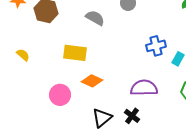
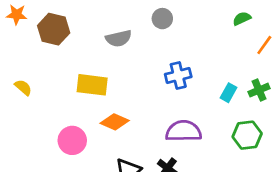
gray semicircle: (95, 18) -> (119, 38), turned 138
blue cross: (156, 46) -> (178, 76), moved

